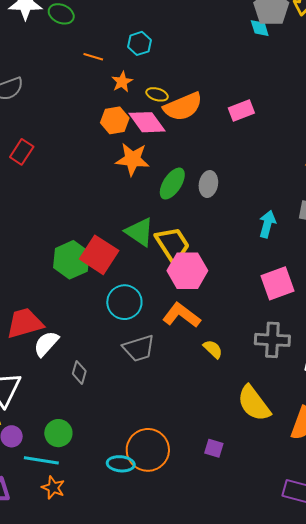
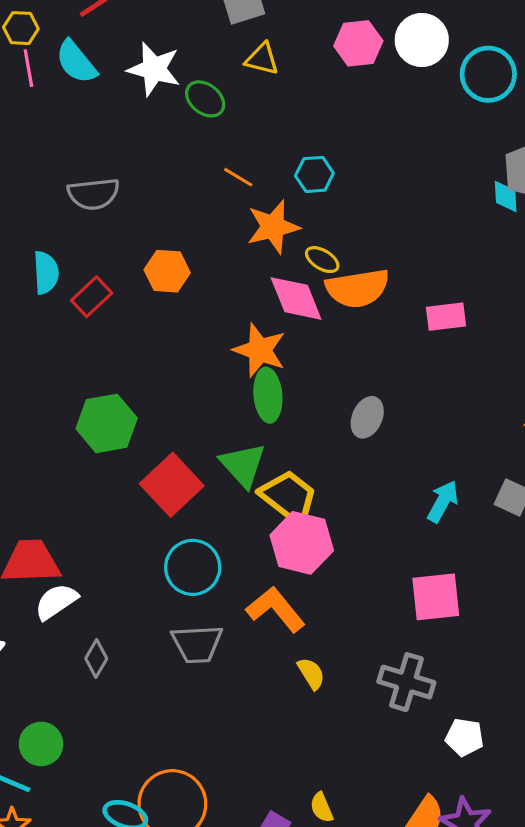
orange star: (122, 82) -> (273, 227), size x1.6
orange hexagon: (115, 120) -> (167, 271), moved
green ellipse: (172, 184) -> (268, 395), moved, turned -52
yellow trapezoid: (173, 245) -> (289, 497), turned -33
green hexagon: (71, 260) -> (107, 423), moved
yellow semicircle: (254, 403) -> (322, 807), moved, size x0.5

